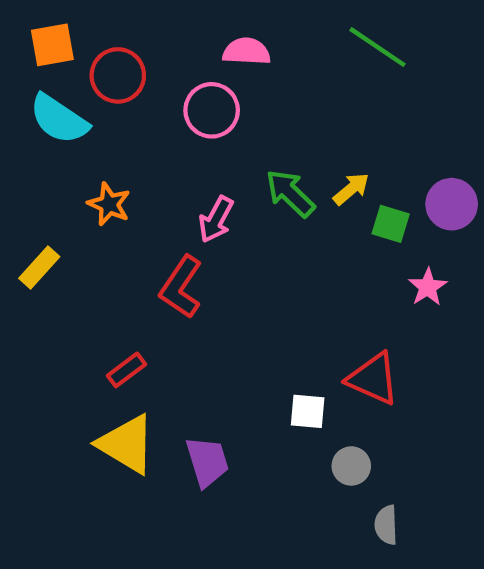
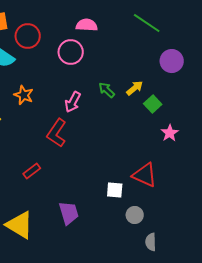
green arrow: (290, 193) -> (107, 90), size x0.7
purple circle: (452, 204) -> (172, 61), moved
green square: (391, 224) -> (153, 104), turned 30
yellow triangle: (127, 444) -> (20, 225), moved

